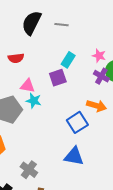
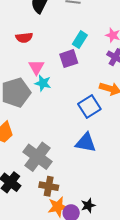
pink triangle: (28, 86) -> (36, 67), turned 49
gray cross: (29, 170) -> (38, 157), size x1.5

